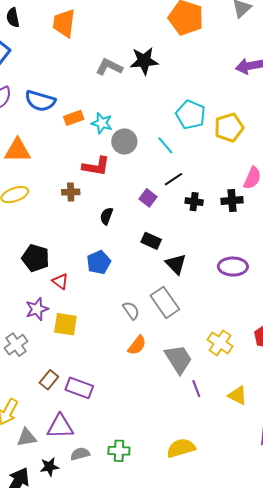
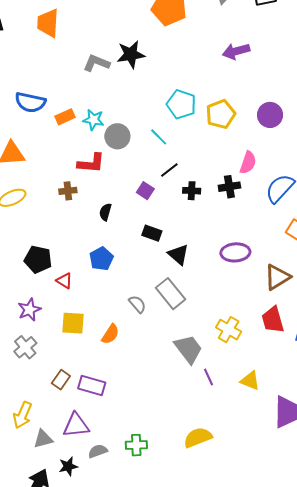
purple star: (37, 309) -> (29, 310), moved
orange semicircle: (137, 345) -> (110, 334), moved

